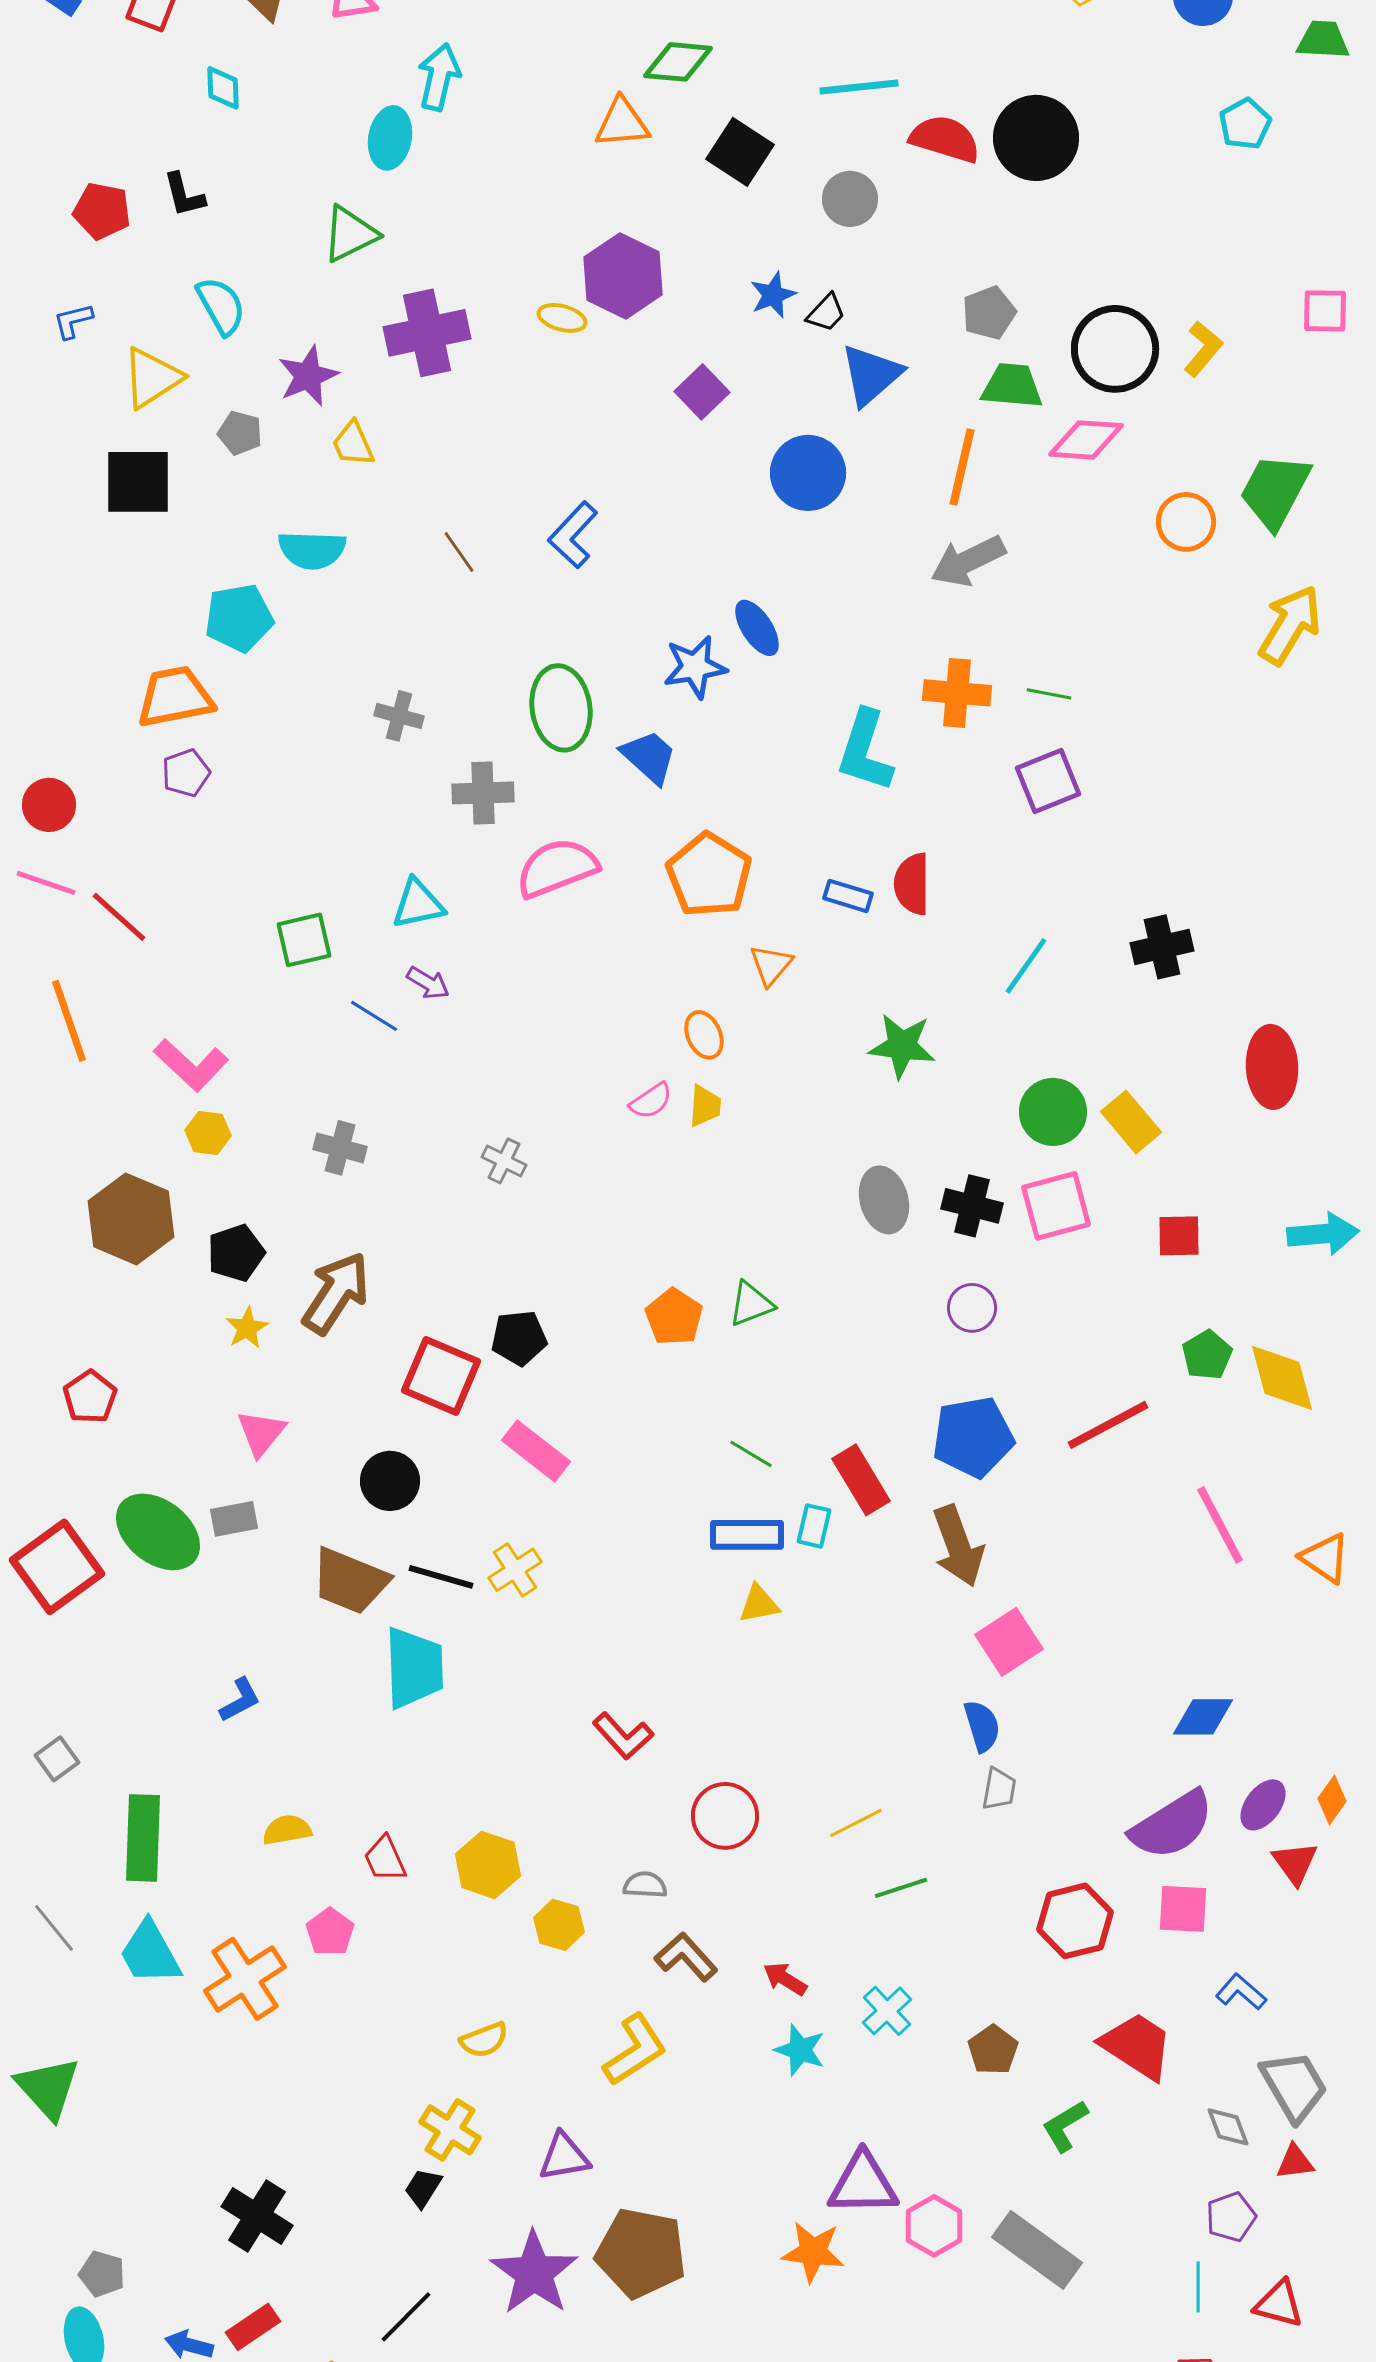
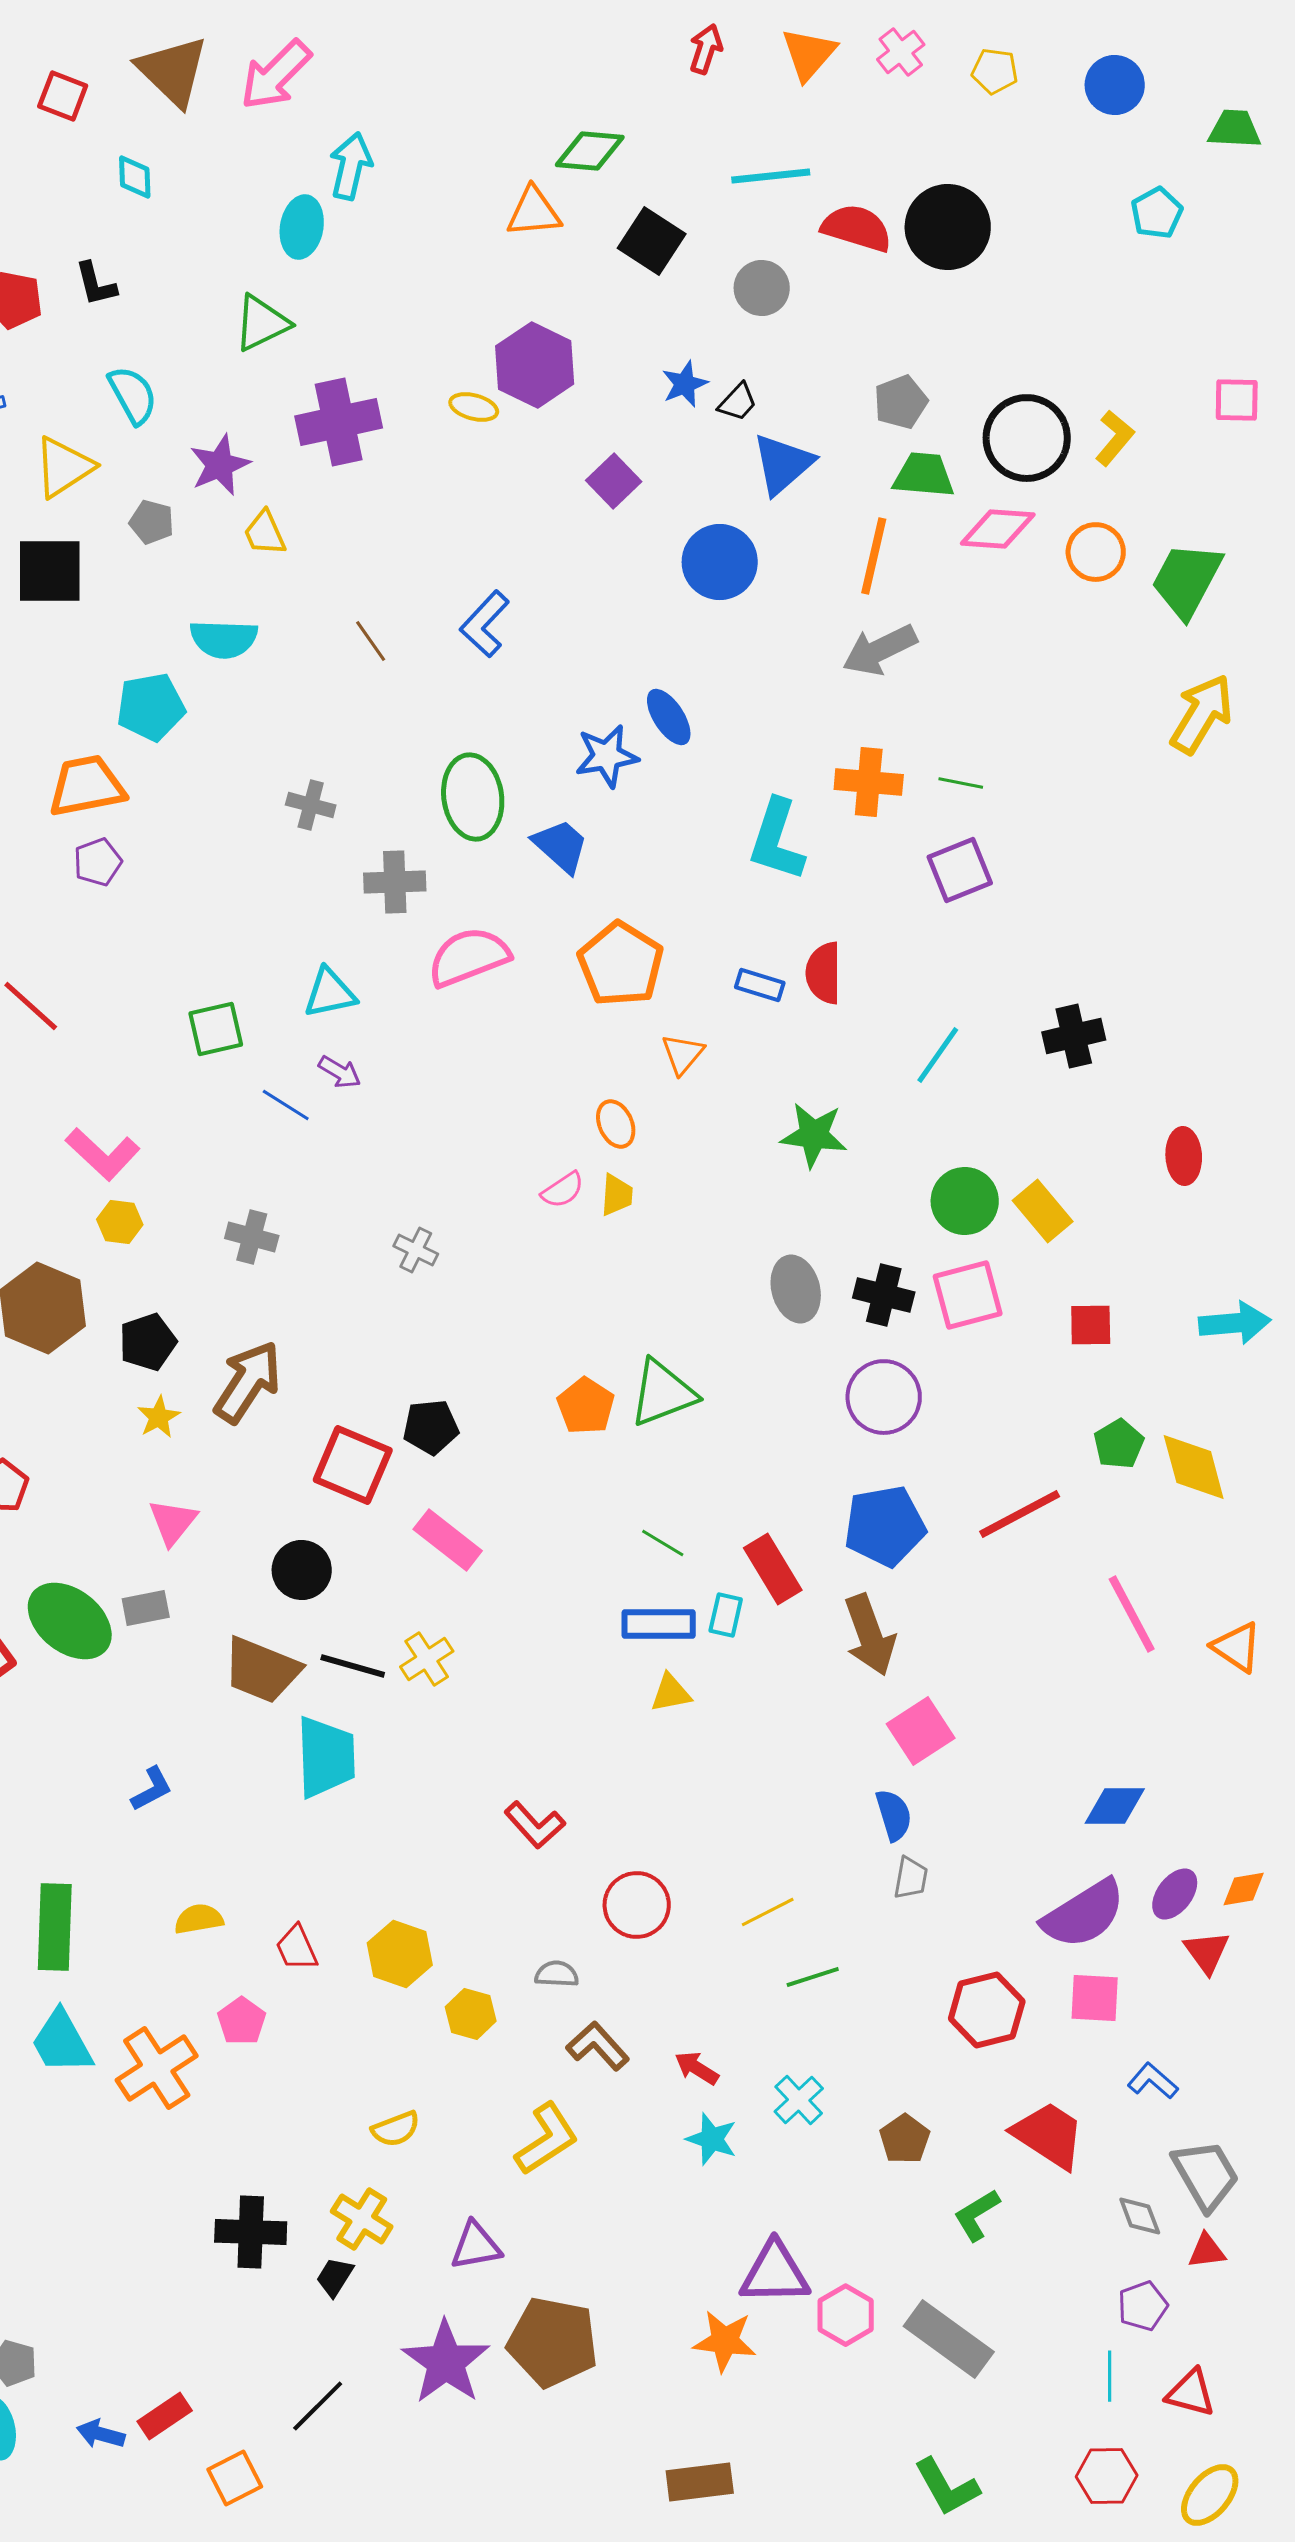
orange circle: (1186, 522) -> (1096, 552), moved
red ellipse: (1272, 1067) -> (1184, 1156), size x0.7
green triangle: (751, 1304) -> (663, 1393), size x1.5
purple circle: (972, 1308) -> (884, 1397), size x1.5
orange diamond: (1332, 1800) -> (1244, 1889), turned 45
black cross: (257, 2216) -> (251, 2232), moved, turned -30

